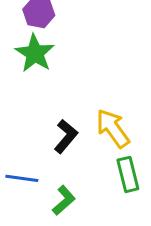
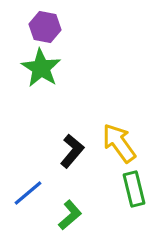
blue line: (22, 178) -> (28, 193), turned -48

